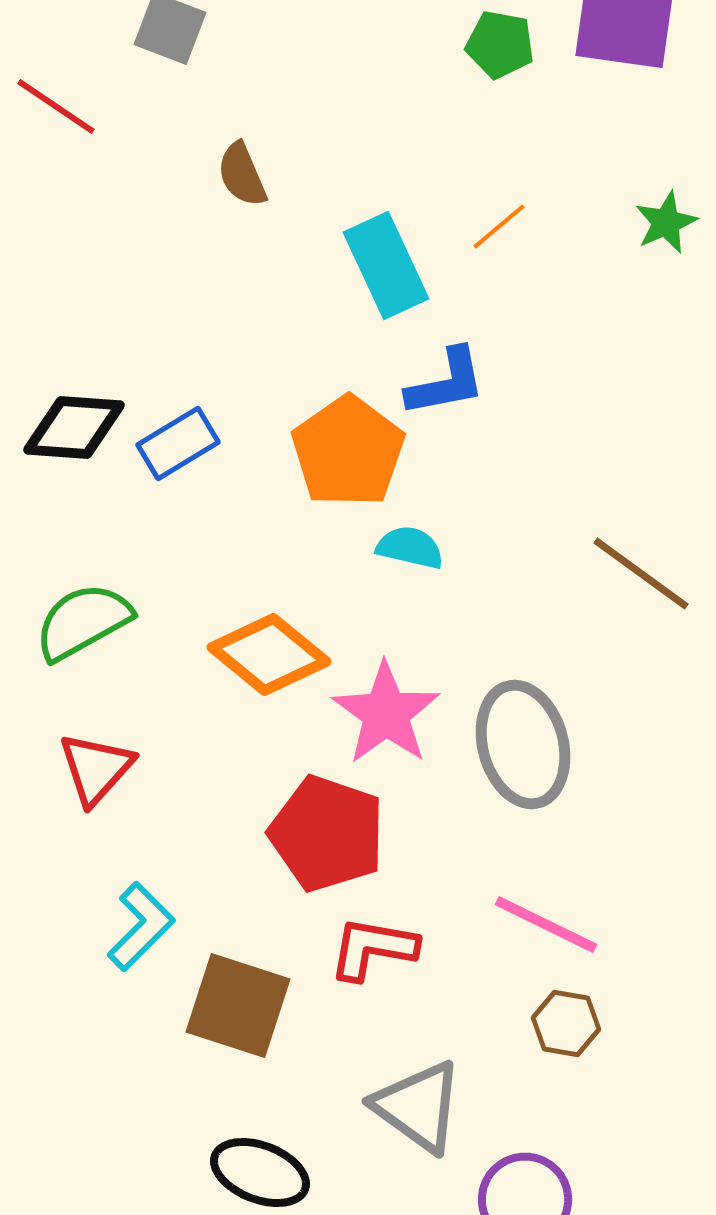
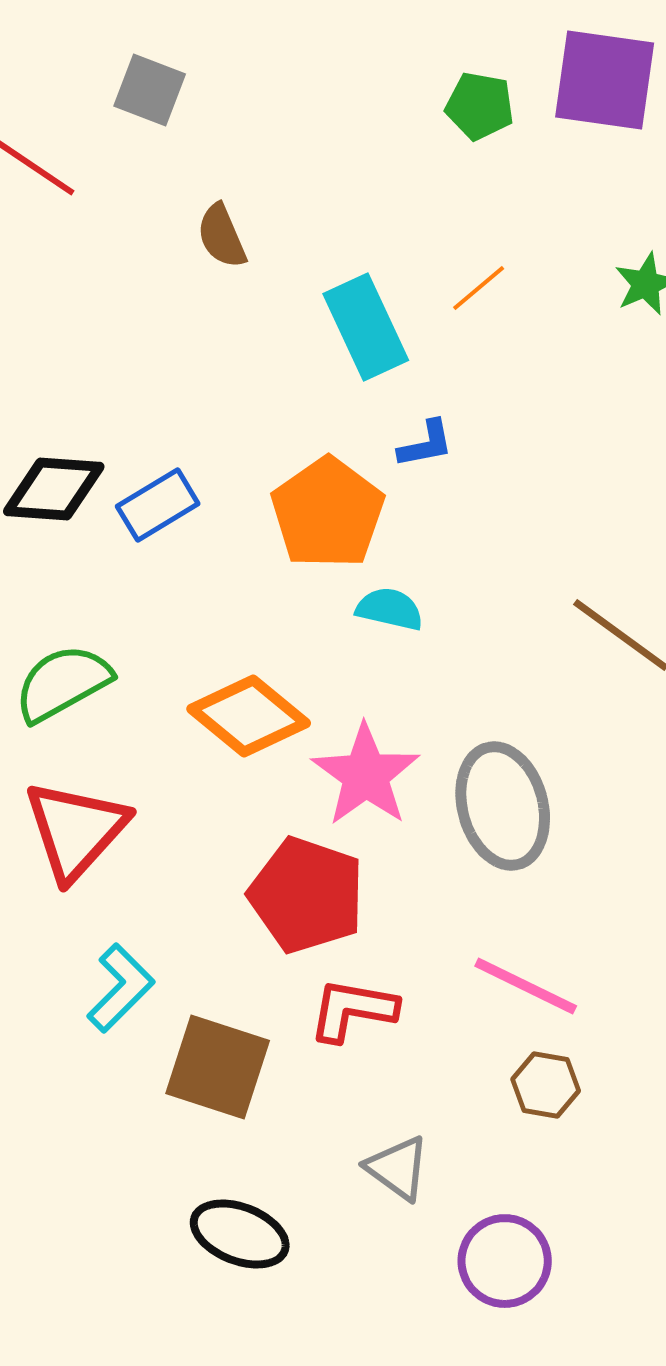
blue L-shape: (446, 382) -> (426, 444), size x0.7
red triangle: (96, 768) -> (76, 830), size x1.4
gray triangle: (418, 1106) -> (398, 1168), size x0.7

